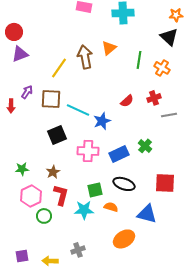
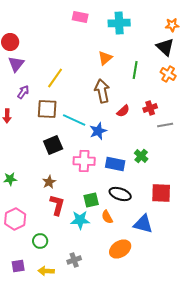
purple triangle: (20, 54) -> (16, 64), turned -30
brown arrow: (85, 57) -> (102, 91), moved
orange cross: (162, 68) -> (168, 74), moved
purple arrow: (27, 92) -> (23, 92), moved
blue rectangle: (119, 154) -> (115, 164), turned 36
green star: (22, 169) -> (10, 179), moved
pink hexagon: (31, 196) -> (15, 219), moved
orange semicircle: (111, 207) -> (107, 217), turned -136
green circle: (44, 216) -> (40, 241), moved

